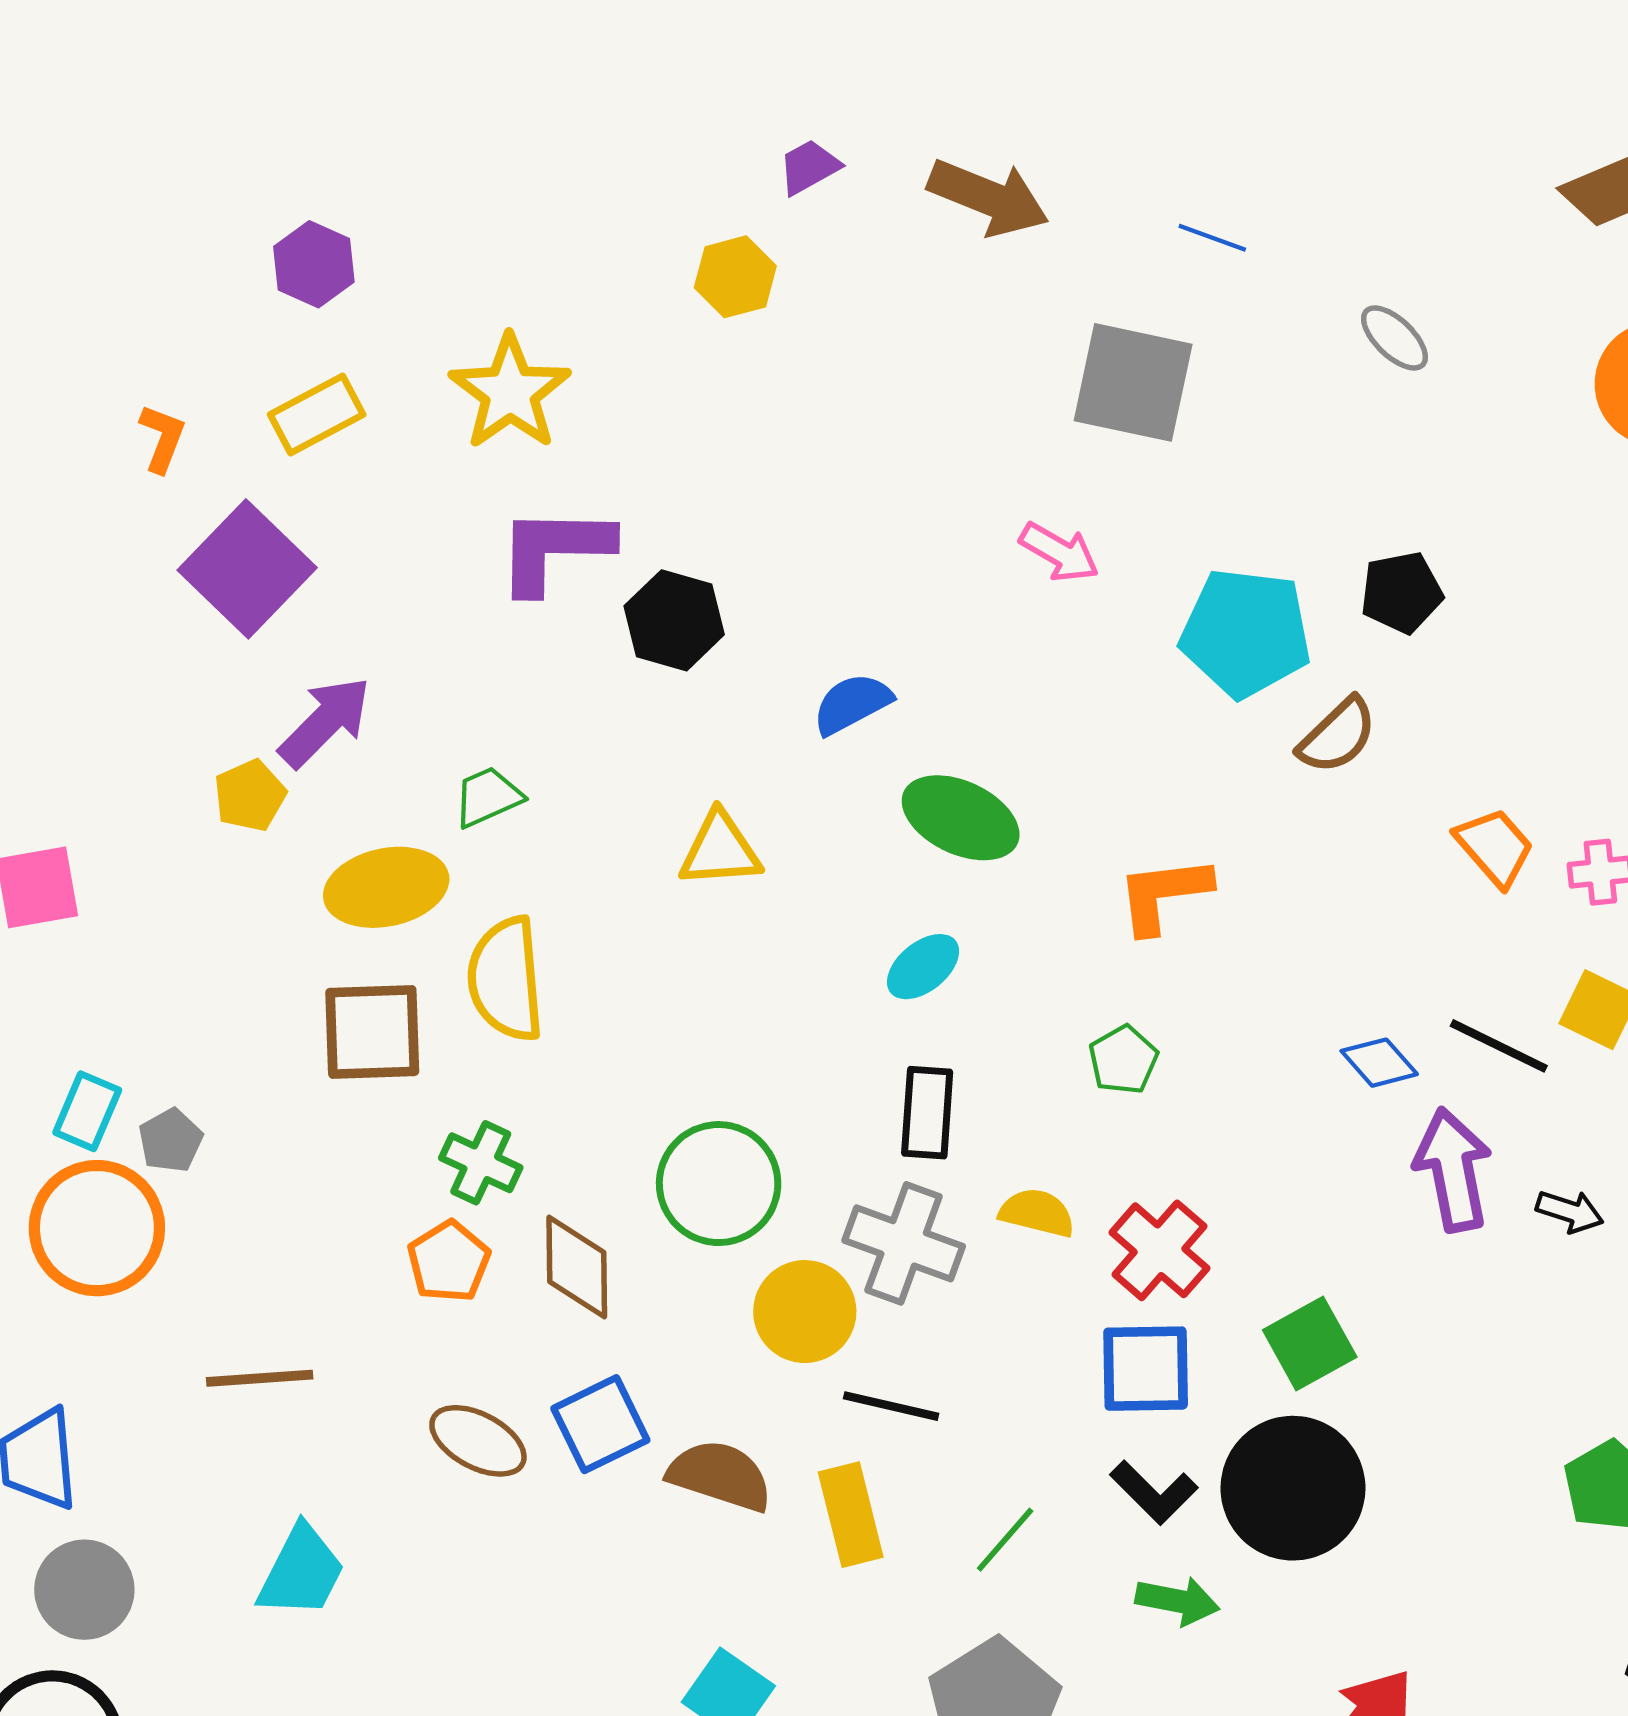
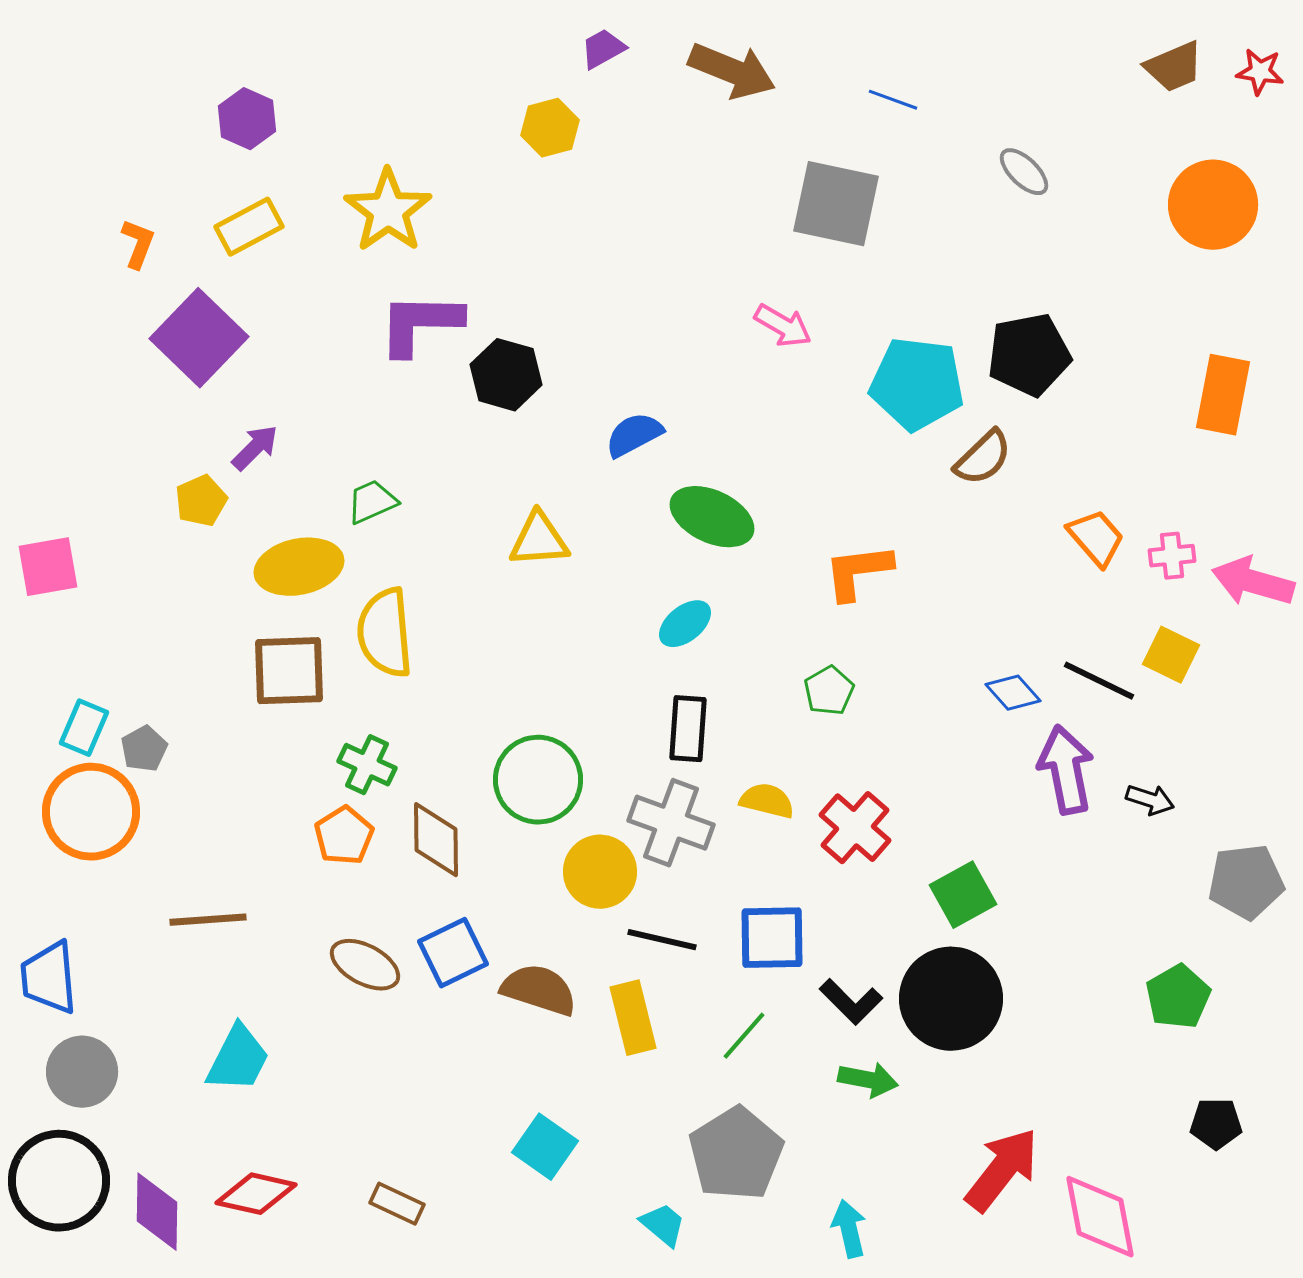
black pentagon: (1401, 592) -> (1029, 355), size x1.4
purple arrow: (325, 722) -> (255, 448), size x0.7
blue square: (1146, 1369) -> (772, 938), moved

